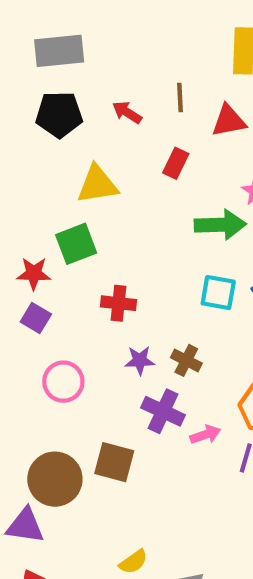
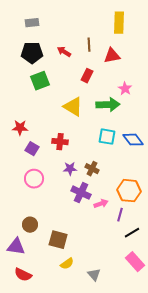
gray rectangle: (59, 51) -> (32, 23), size x0.6
yellow triangle: (97, 184) -> (73, 107), moved, turned 40
green square: (76, 244) -> (40, 81), moved
purple square: (36, 318) -> (32, 149), moved
brown square: (114, 462) -> (58, 240), moved
brown circle: (55, 479) -> (30, 225), size x0.6

